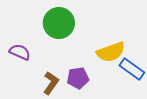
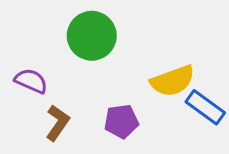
brown L-shape: (51, 83) -> (58, 123), moved

